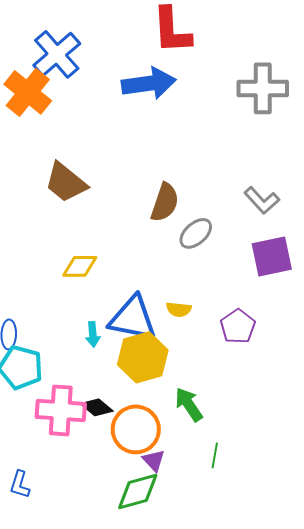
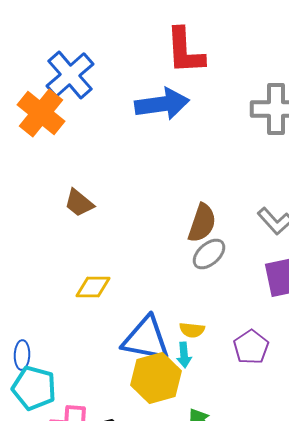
brown trapezoid: (66, 182) -> (79, 203), size x0.7
brown semicircle: (165, 202) -> (202, 223), moved
cyan arrow: (93, 334) -> (184, 355), moved

